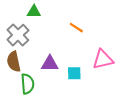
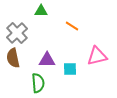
green triangle: (34, 12) -> (41, 11), moved
green semicircle: (28, 84) -> (38, 83), moved

